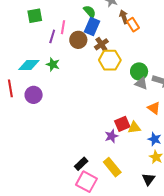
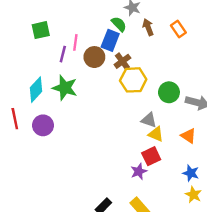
green semicircle: (90, 12) -> (119, 24), moved
orange rectangle: (133, 25) -> (178, 29), moved
green star: (53, 64) -> (65, 88), size x1.5
cyan diamond: (29, 65) -> (36, 90), turned -45
gray triangle: (141, 83) -> (149, 120), moved
yellow triangle: (134, 128) -> (156, 134), moved, turned 32

